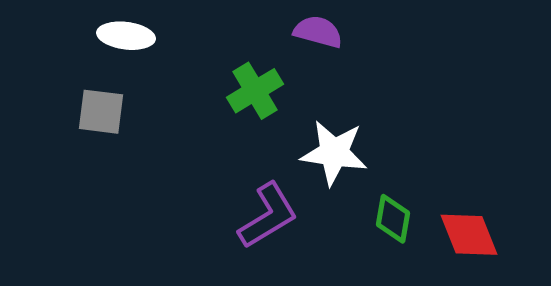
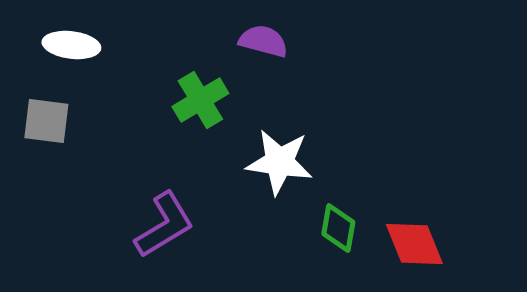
purple L-shape: (268, 216) -> (164, 225), moved

